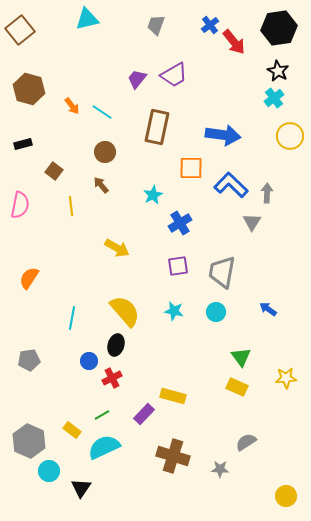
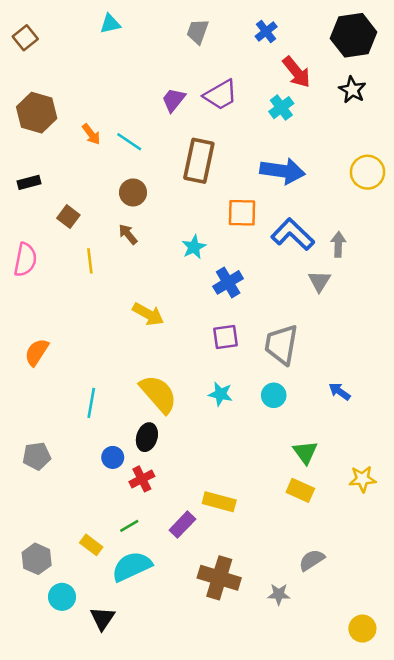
cyan triangle: (87, 19) -> (110, 24), size x0.7
brown square: (20, 30) -> (25, 38), size x0.7
red arrow: (234, 42) -> (297, 72), moved
cyan cross: (274, 98) -> (281, 108), moved
gray hexagon: (29, 441) -> (37, 559), size x0.7

